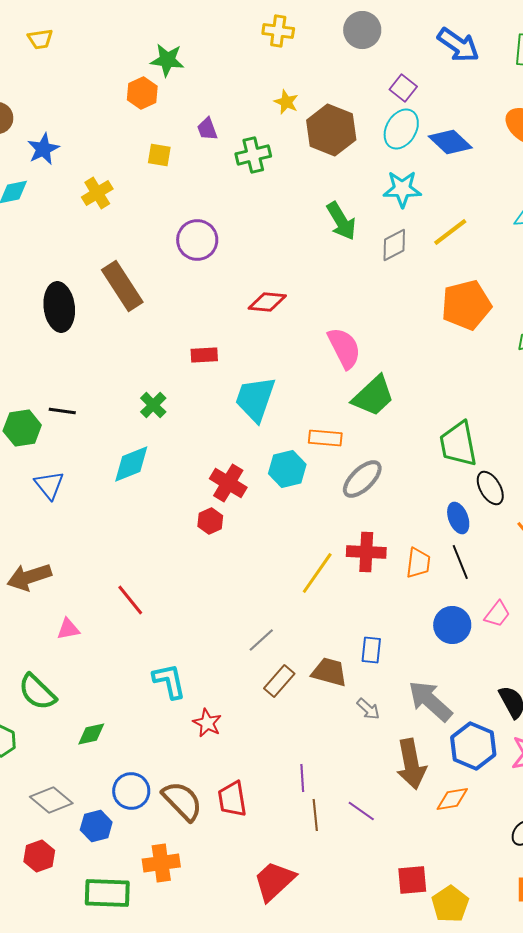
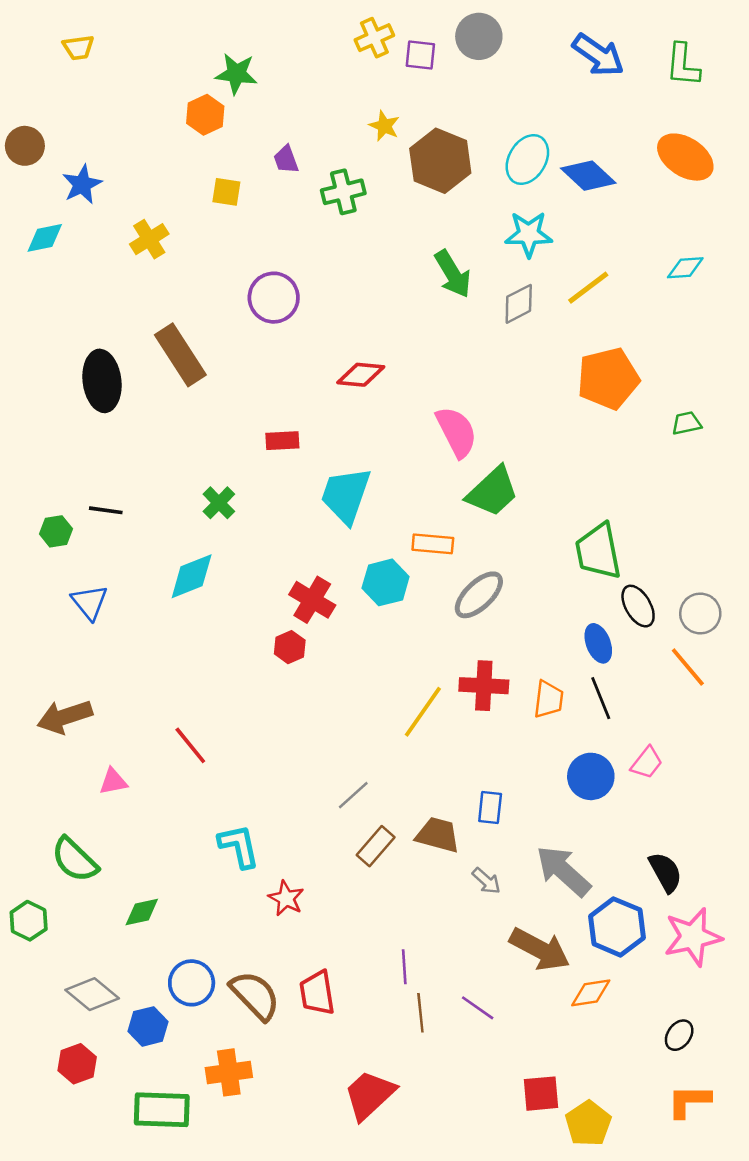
yellow cross: (278, 31) -> (374, 38), turned -32
purple square: (403, 88) -> (420, 55), moved, turned -32
green hexagon: (22, 428) -> (56, 531), size x0.7
brown arrow: (411, 764) -> (540, 949), turned -51

